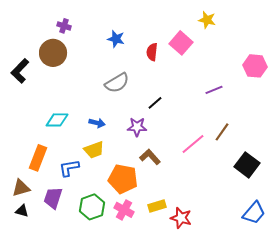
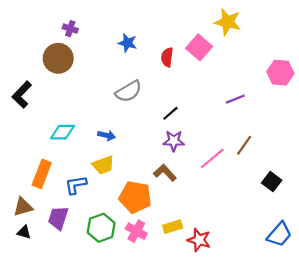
yellow star: (207, 20) -> (228, 22), size x1.4
black L-shape: (20, 71) -> (22, 95), moved
purple star: (137, 127) -> (174, 141), moved
black square: (247, 165) -> (272, 182), size x0.7

